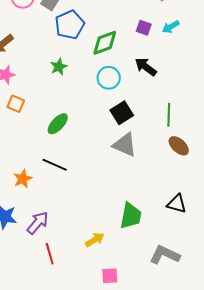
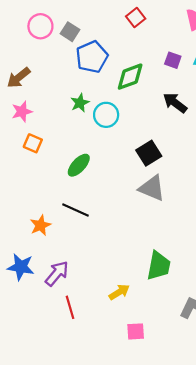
cyan circle: (109, 78) -> (106, 115), moved

